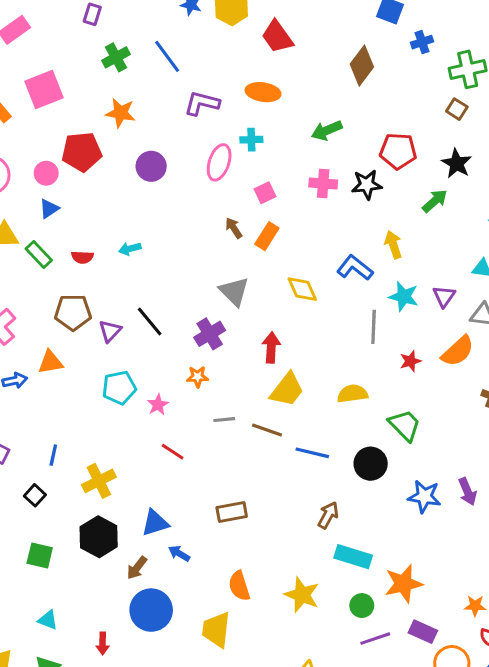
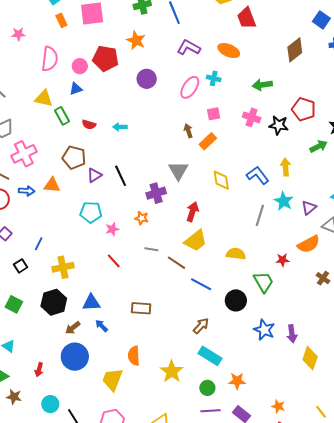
red star: (410, 361) -> (283, 260), moved
orange star: (403, 584) -> (237, 381), size x0.7

